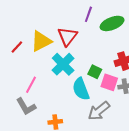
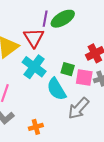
purple line: (88, 14) -> (45, 19), moved
green ellipse: (112, 23) -> (63, 19), moved

